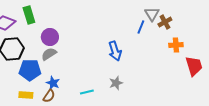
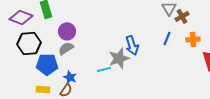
blue line: (141, 27) -> (167, 38), moved
gray star: (116, 83) -> (119, 58), moved, size x1.5
cyan line: (87, 92) -> (104, 69), moved

